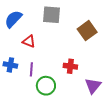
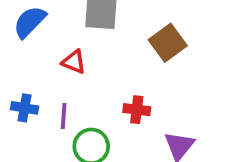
red triangle: (29, 41) -> (74, 62), moved

